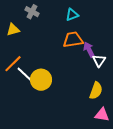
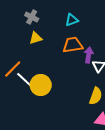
yellow triangle: (13, 30) -> (36, 38), moved
purple arrow: (89, 50) -> (89, 55), turned 35

